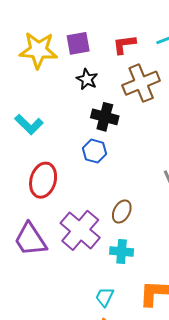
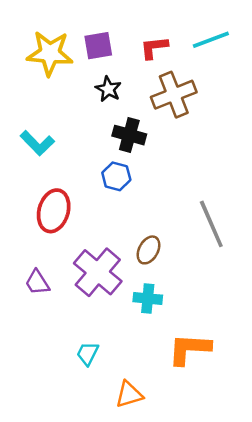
purple trapezoid: (30, 239) -> (37, 282), size x0.6
cyan trapezoid: (105, 297) -> (88, 354), moved

